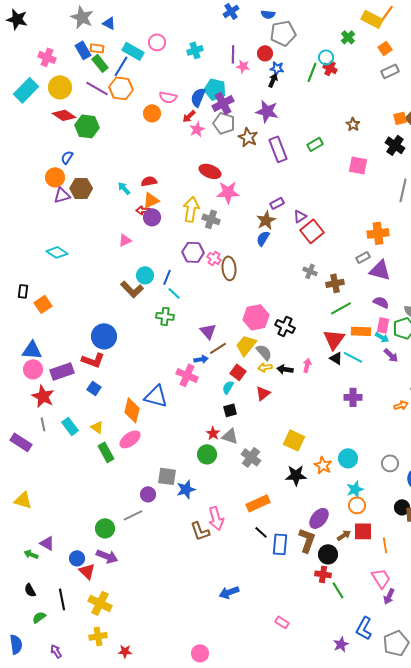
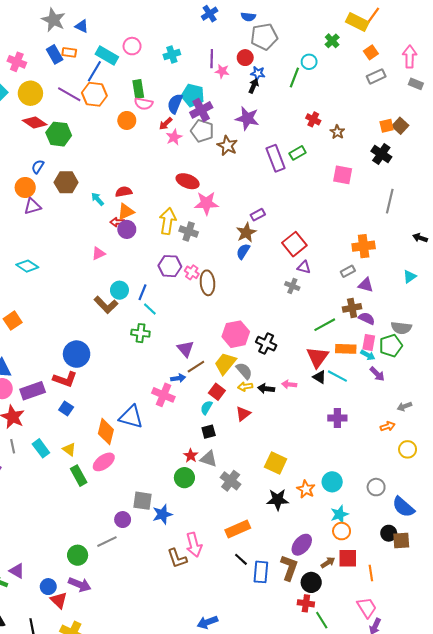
green rectangle: (100, 63) -> (138, 89), moved, turned 30
red cross: (330, 68) -> (313, 119), moved
purple rectangle: (278, 149) -> (276, 158), moved
brown hexagon: (81, 188) -> (66, 182), moved
purple triangle: (300, 216) -> (304, 267), moved, turned 48
purple triangle: (380, 270) -> (366, 285), size x0.7
brown cross: (335, 283) -> (352, 308), moved
pink arrow: (307, 365) -> (289, 384), turned -96

